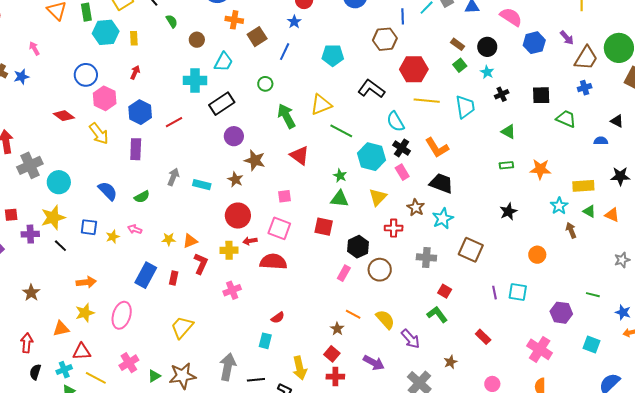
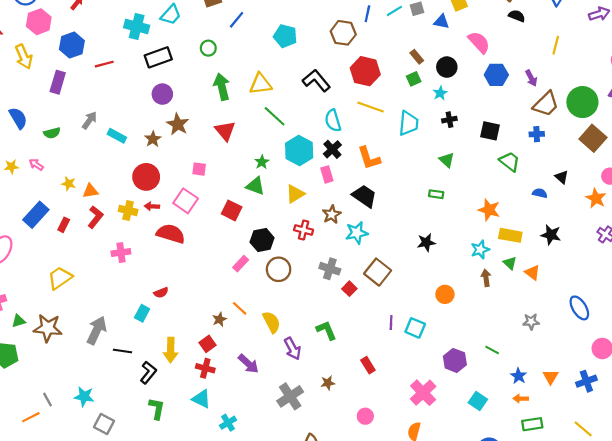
orange star: (540, 169) -> (489, 210), moved
red square: (445, 291) -> (349, 289), moved

